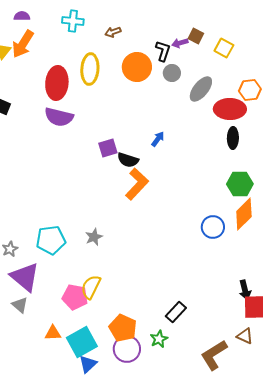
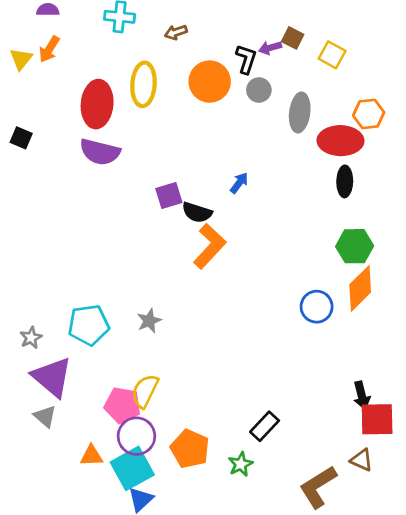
orange arrow: (23, 44) -> (49, 49), size x0.7
gray ellipse: (201, 89) -> (300, 112), turned -32
purple circle: (127, 349) -> (136, 436), moved

